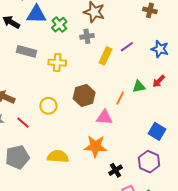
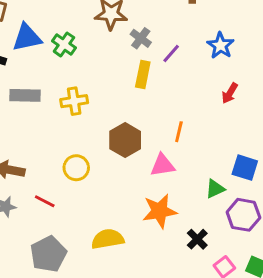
gray cross: (87, 36) -> (141, 38), moved, turned -32
blue star: (160, 49) -> (220, 46), turned 30
green triangle: (139, 87) -> (215, 189), moved

